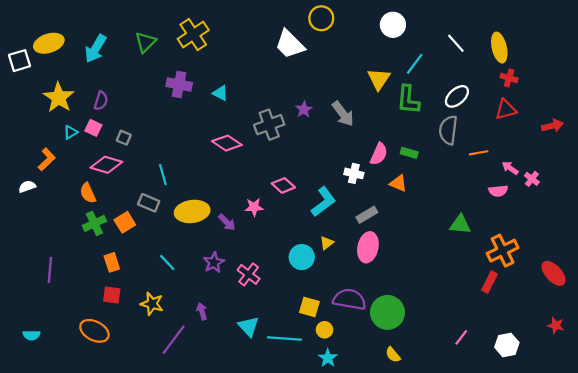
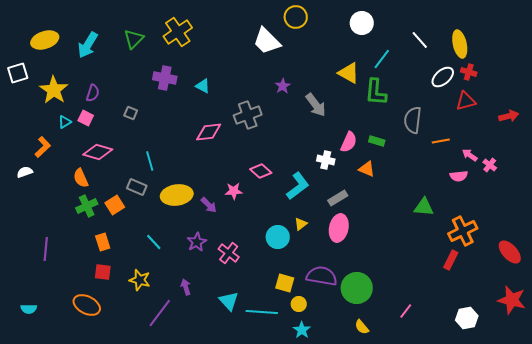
white square: (20, 61) -> (18, 73), moved
yellow triangle: (379, 79) -> (349, 73), turned -35
white ellipse: (457, 96) -> (443, 77), moved
purple star: (304, 109) -> (283, 86), moved
gray square: (124, 138) -> (131, 113), moved
pink diamond: (227, 143) -> (209, 132), turned -40
red star: (556, 325) -> (512, 300), size x1.8
pink line: (461, 337) -> (406, 311), moved

